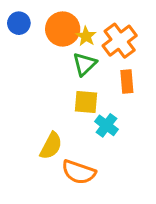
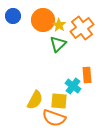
orange rectangle: (127, 82) -> (87, 75), moved
yellow square: (86, 102) -> (59, 101), moved

